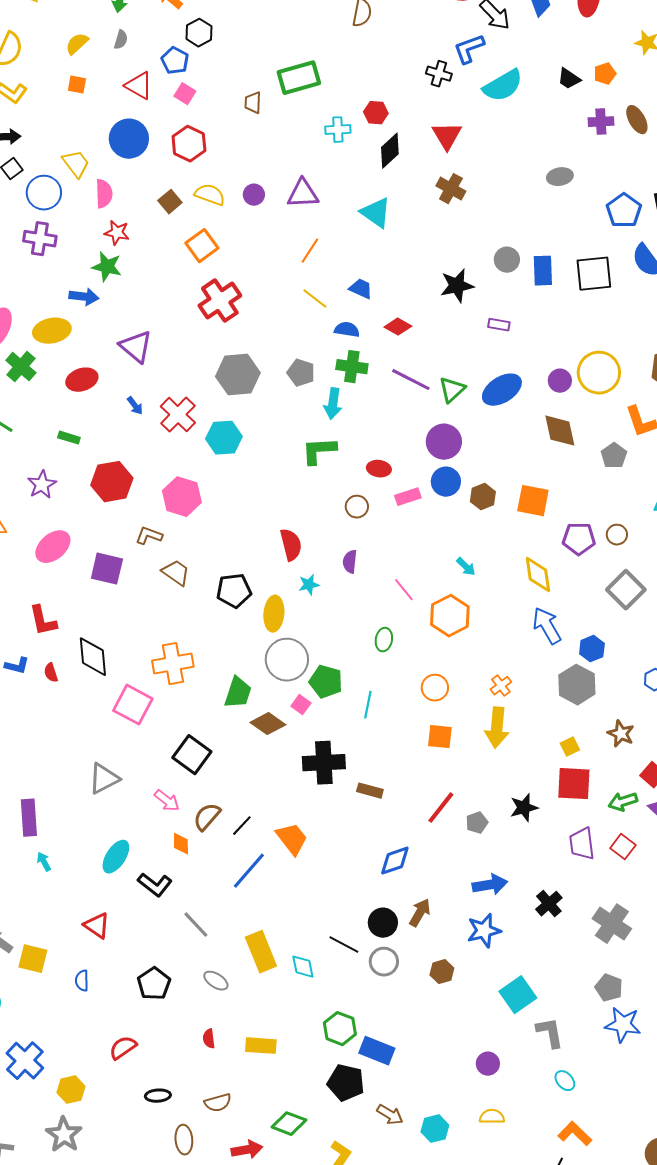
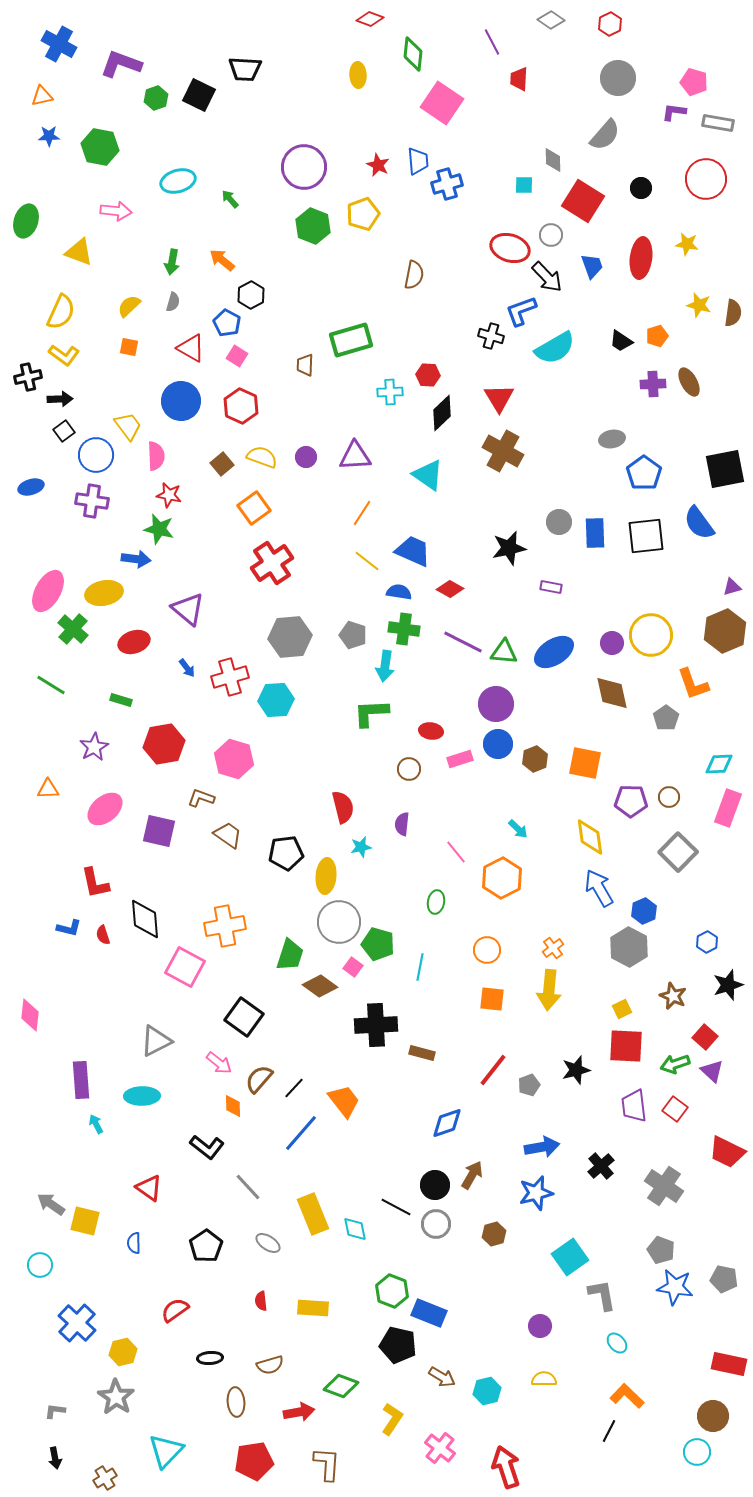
brown cross: (451, 189) -> (503, 451), size x1.4
blue pentagon: (624, 211) -> (644, 473), moved
blue trapezoid: (361, 289) -> (413, 551), size x1.5
green triangle: (452, 390) -> (504, 652), turned 48
red cross: (178, 415) -> (230, 677), turned 30
cyan ellipse: (116, 857) -> (142, 1096), moved, turned 56

